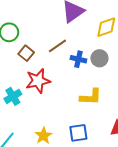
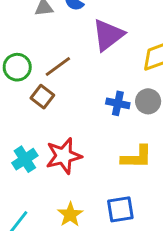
brown line: (57, 46) -> (58, 66), moved
red star: (38, 81) -> (64, 156), moved

